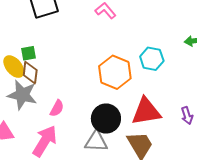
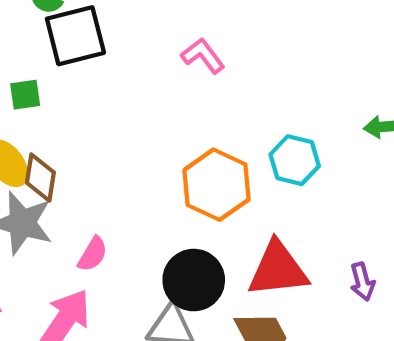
green square: (29, 53) -> (25, 95), moved

